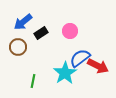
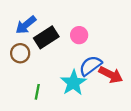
black rectangle: (41, 33) -> (46, 37), size x1.5

